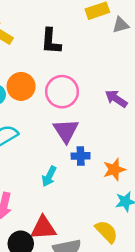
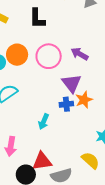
purple arrow: (116, 99) -> (80, 54), moved
purple triangle: (66, 131) -> (72, 83), moved
orange star: (114, 170) -> (84, 100), moved

